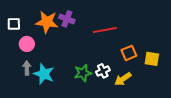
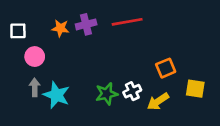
purple cross: (67, 19) -> (86, 24), turned -35
orange star: (47, 22) -> (60, 28), size x0.6
red line: (105, 30) -> (127, 22), moved
yellow square: (152, 59) -> (195, 89), moved

